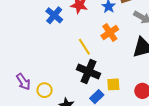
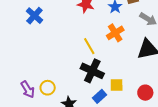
blue cross: (54, 15) -> (34, 16), moved
purple arrow: (23, 82) -> (28, 89), moved

